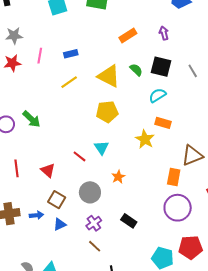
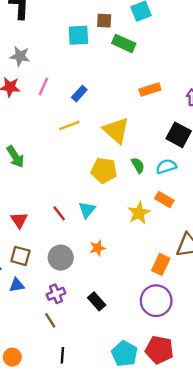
blue rectangle: (71, 54) -> (79, 94), turned -48
green semicircle: (136, 70) -> (138, 165), moved
brown square: (57, 200) -> (20, 256), turned -30

